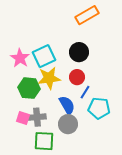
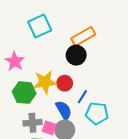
orange rectangle: (87, 15) -> (83, 36), moved
cyan square: (44, 56) -> (40, 26), moved
red circle: (77, 77) -> (65, 83), moved
pink square: (23, 118) -> (49, 128), moved

